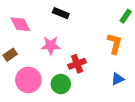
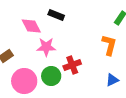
pink diamond: (20, 24) -> (31, 26), moved
green circle: (61, 84) -> (51, 76), moved

